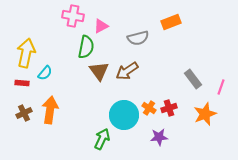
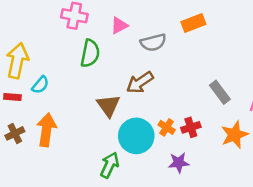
pink triangle: (101, 26) -> (119, 25), moved
brown triangle: (99, 71) -> (108, 106), moved

